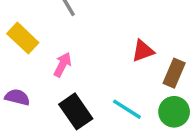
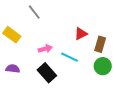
pink arrow: (63, 65) -> (45, 49), moved, turned 56
cyan line: (127, 109) -> (69, 57), moved

